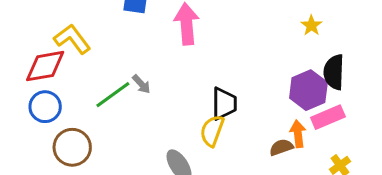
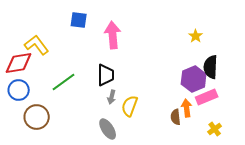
gray arrow: (141, 84) -> (112, 97), moved, turned 56
black trapezoid: (224, 104) -> (106, 75), moved
brown semicircle: (281, 147) -> (176, 117), turned -77

